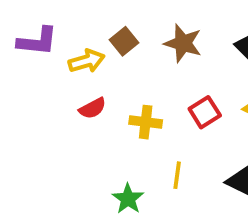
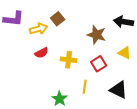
brown star: (183, 43) -> (97, 35), moved
red square: (205, 112) -> (99, 64), moved

